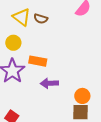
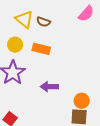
orange rectangle: (38, 61) -> (41, 49), moved

